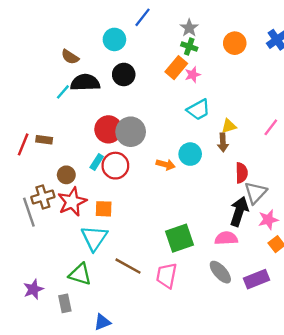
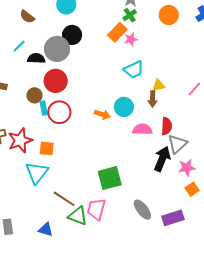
green cross: (189, 47) -> (130, 15), turned 32
black semicircle: (85, 83) -> (36, 58), moved, size x0.7
gray circle: (131, 132) -> (57, 49), moved
cyan rectangle: (97, 162) -> (44, 108), turned -48
brown circle: (66, 175) -> (35, 95), moved
pink semicircle: (226, 238) -> (142, 129), moved
green triangle: (80, 274) -> (78, 216), moved
blue triangle: (102, 322) -> (46, 230), moved, turned 35

